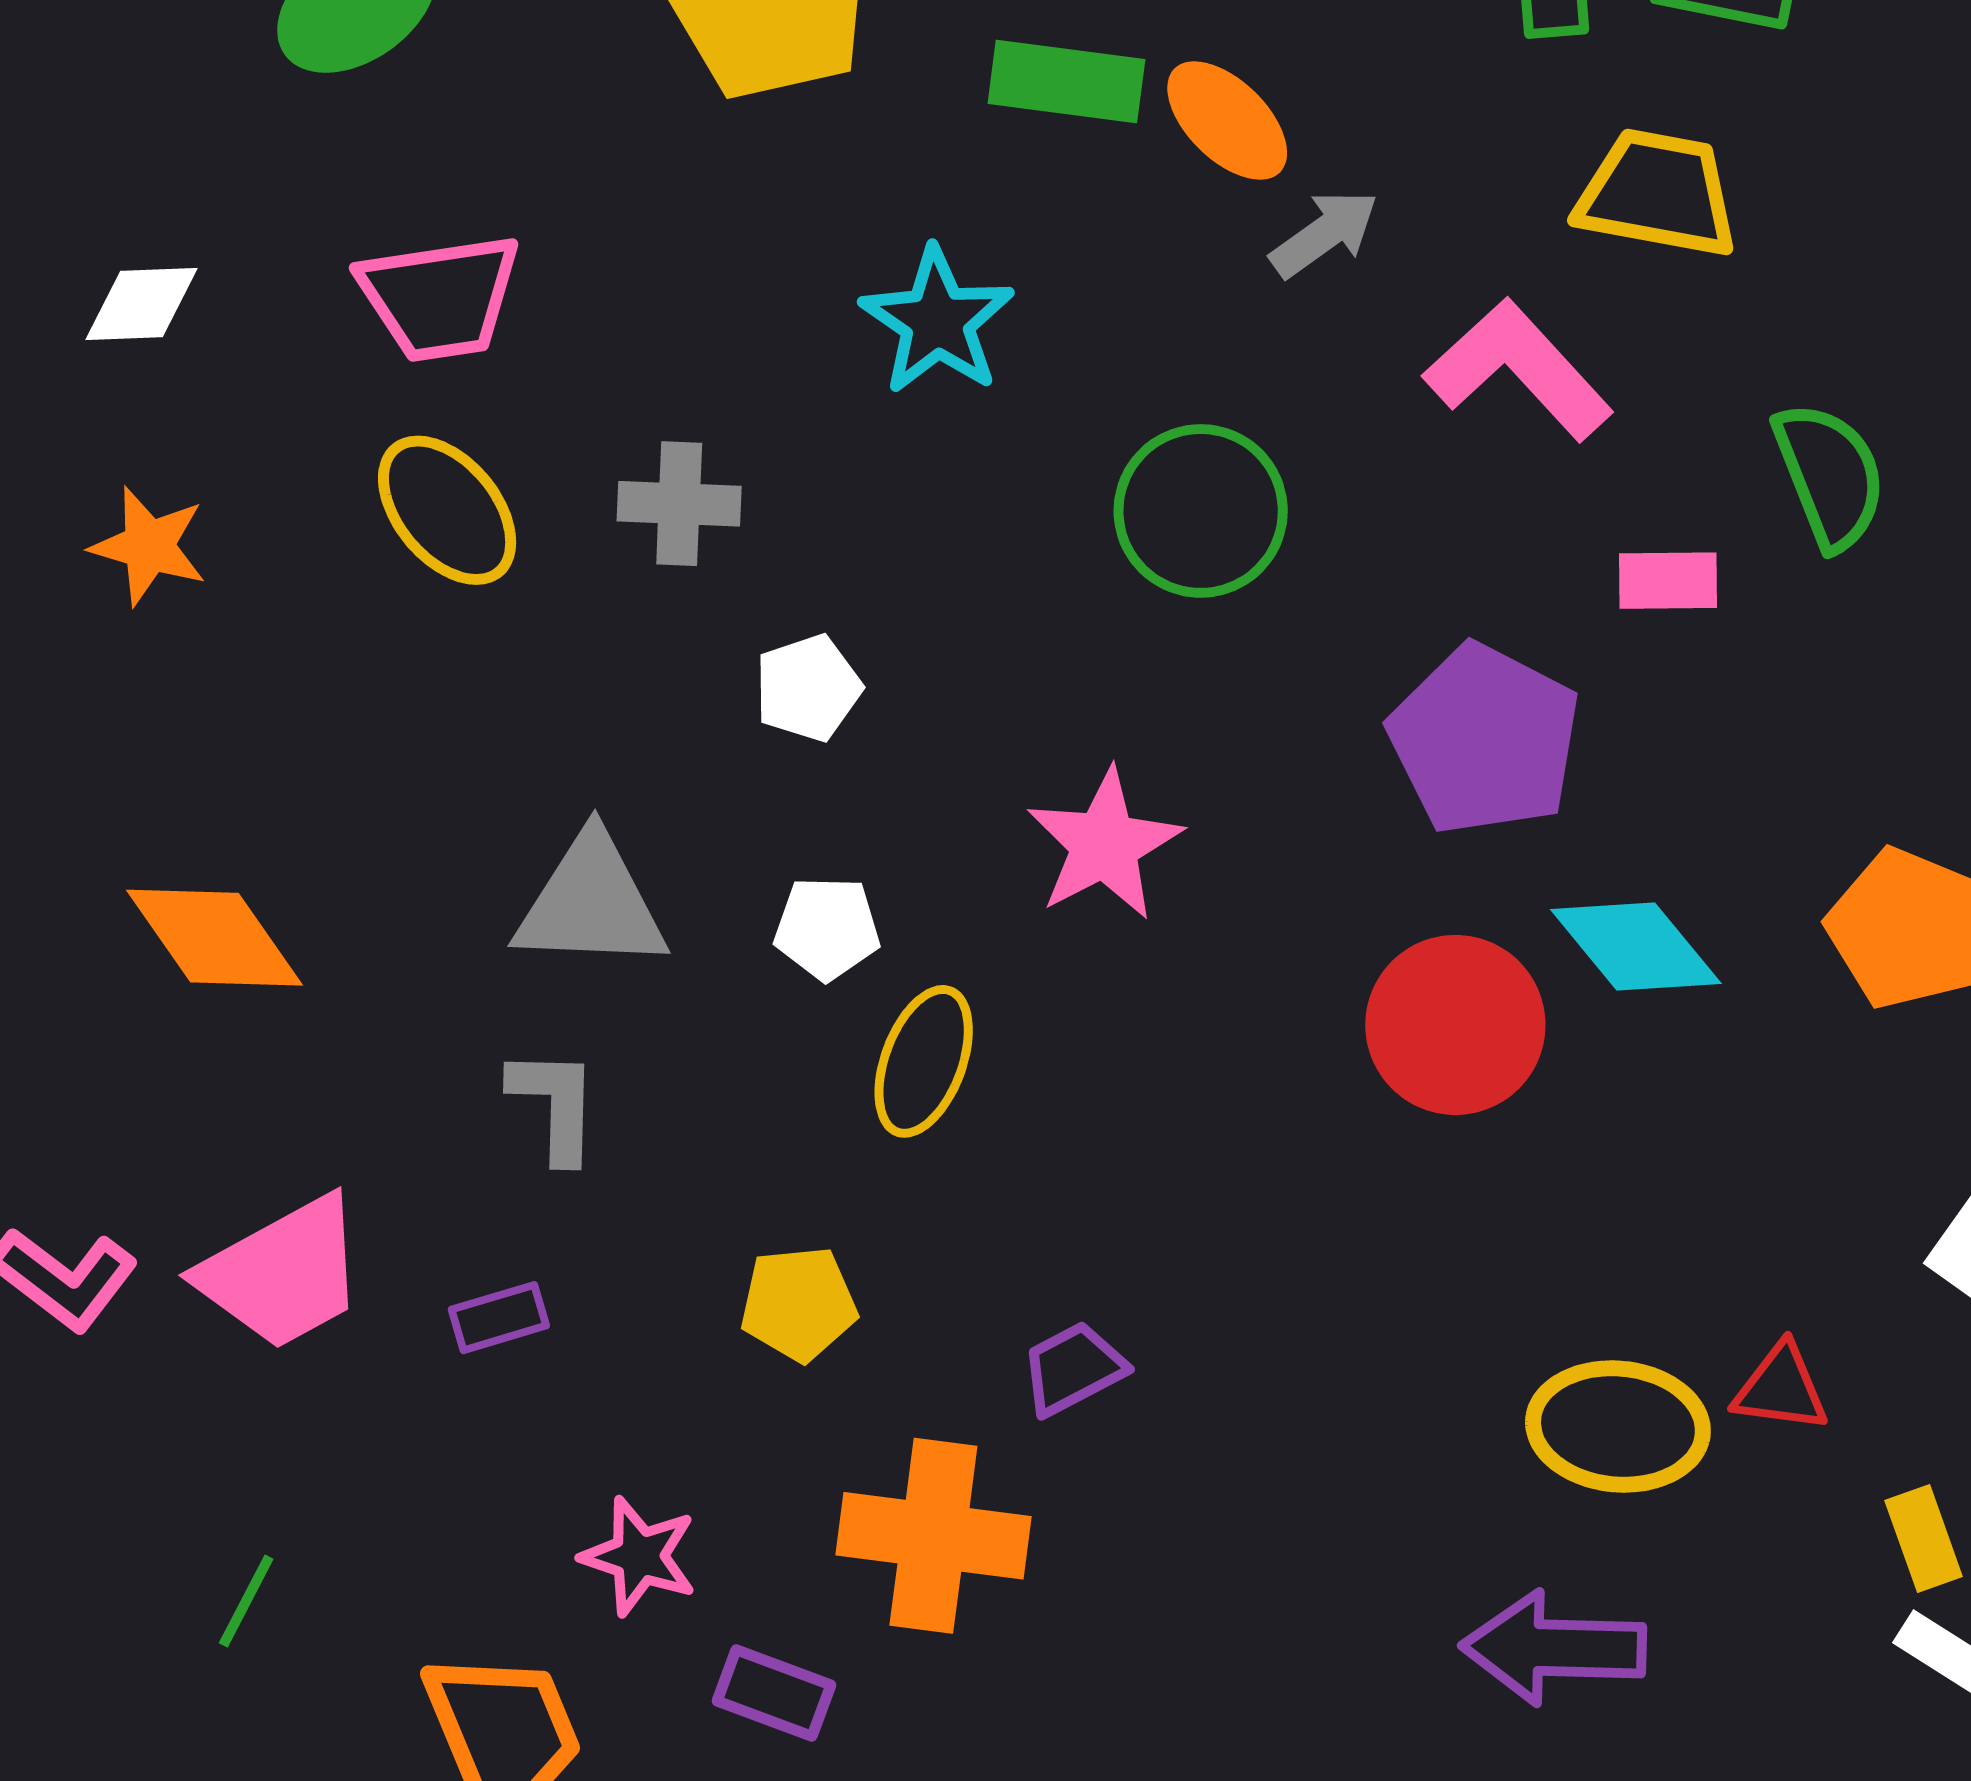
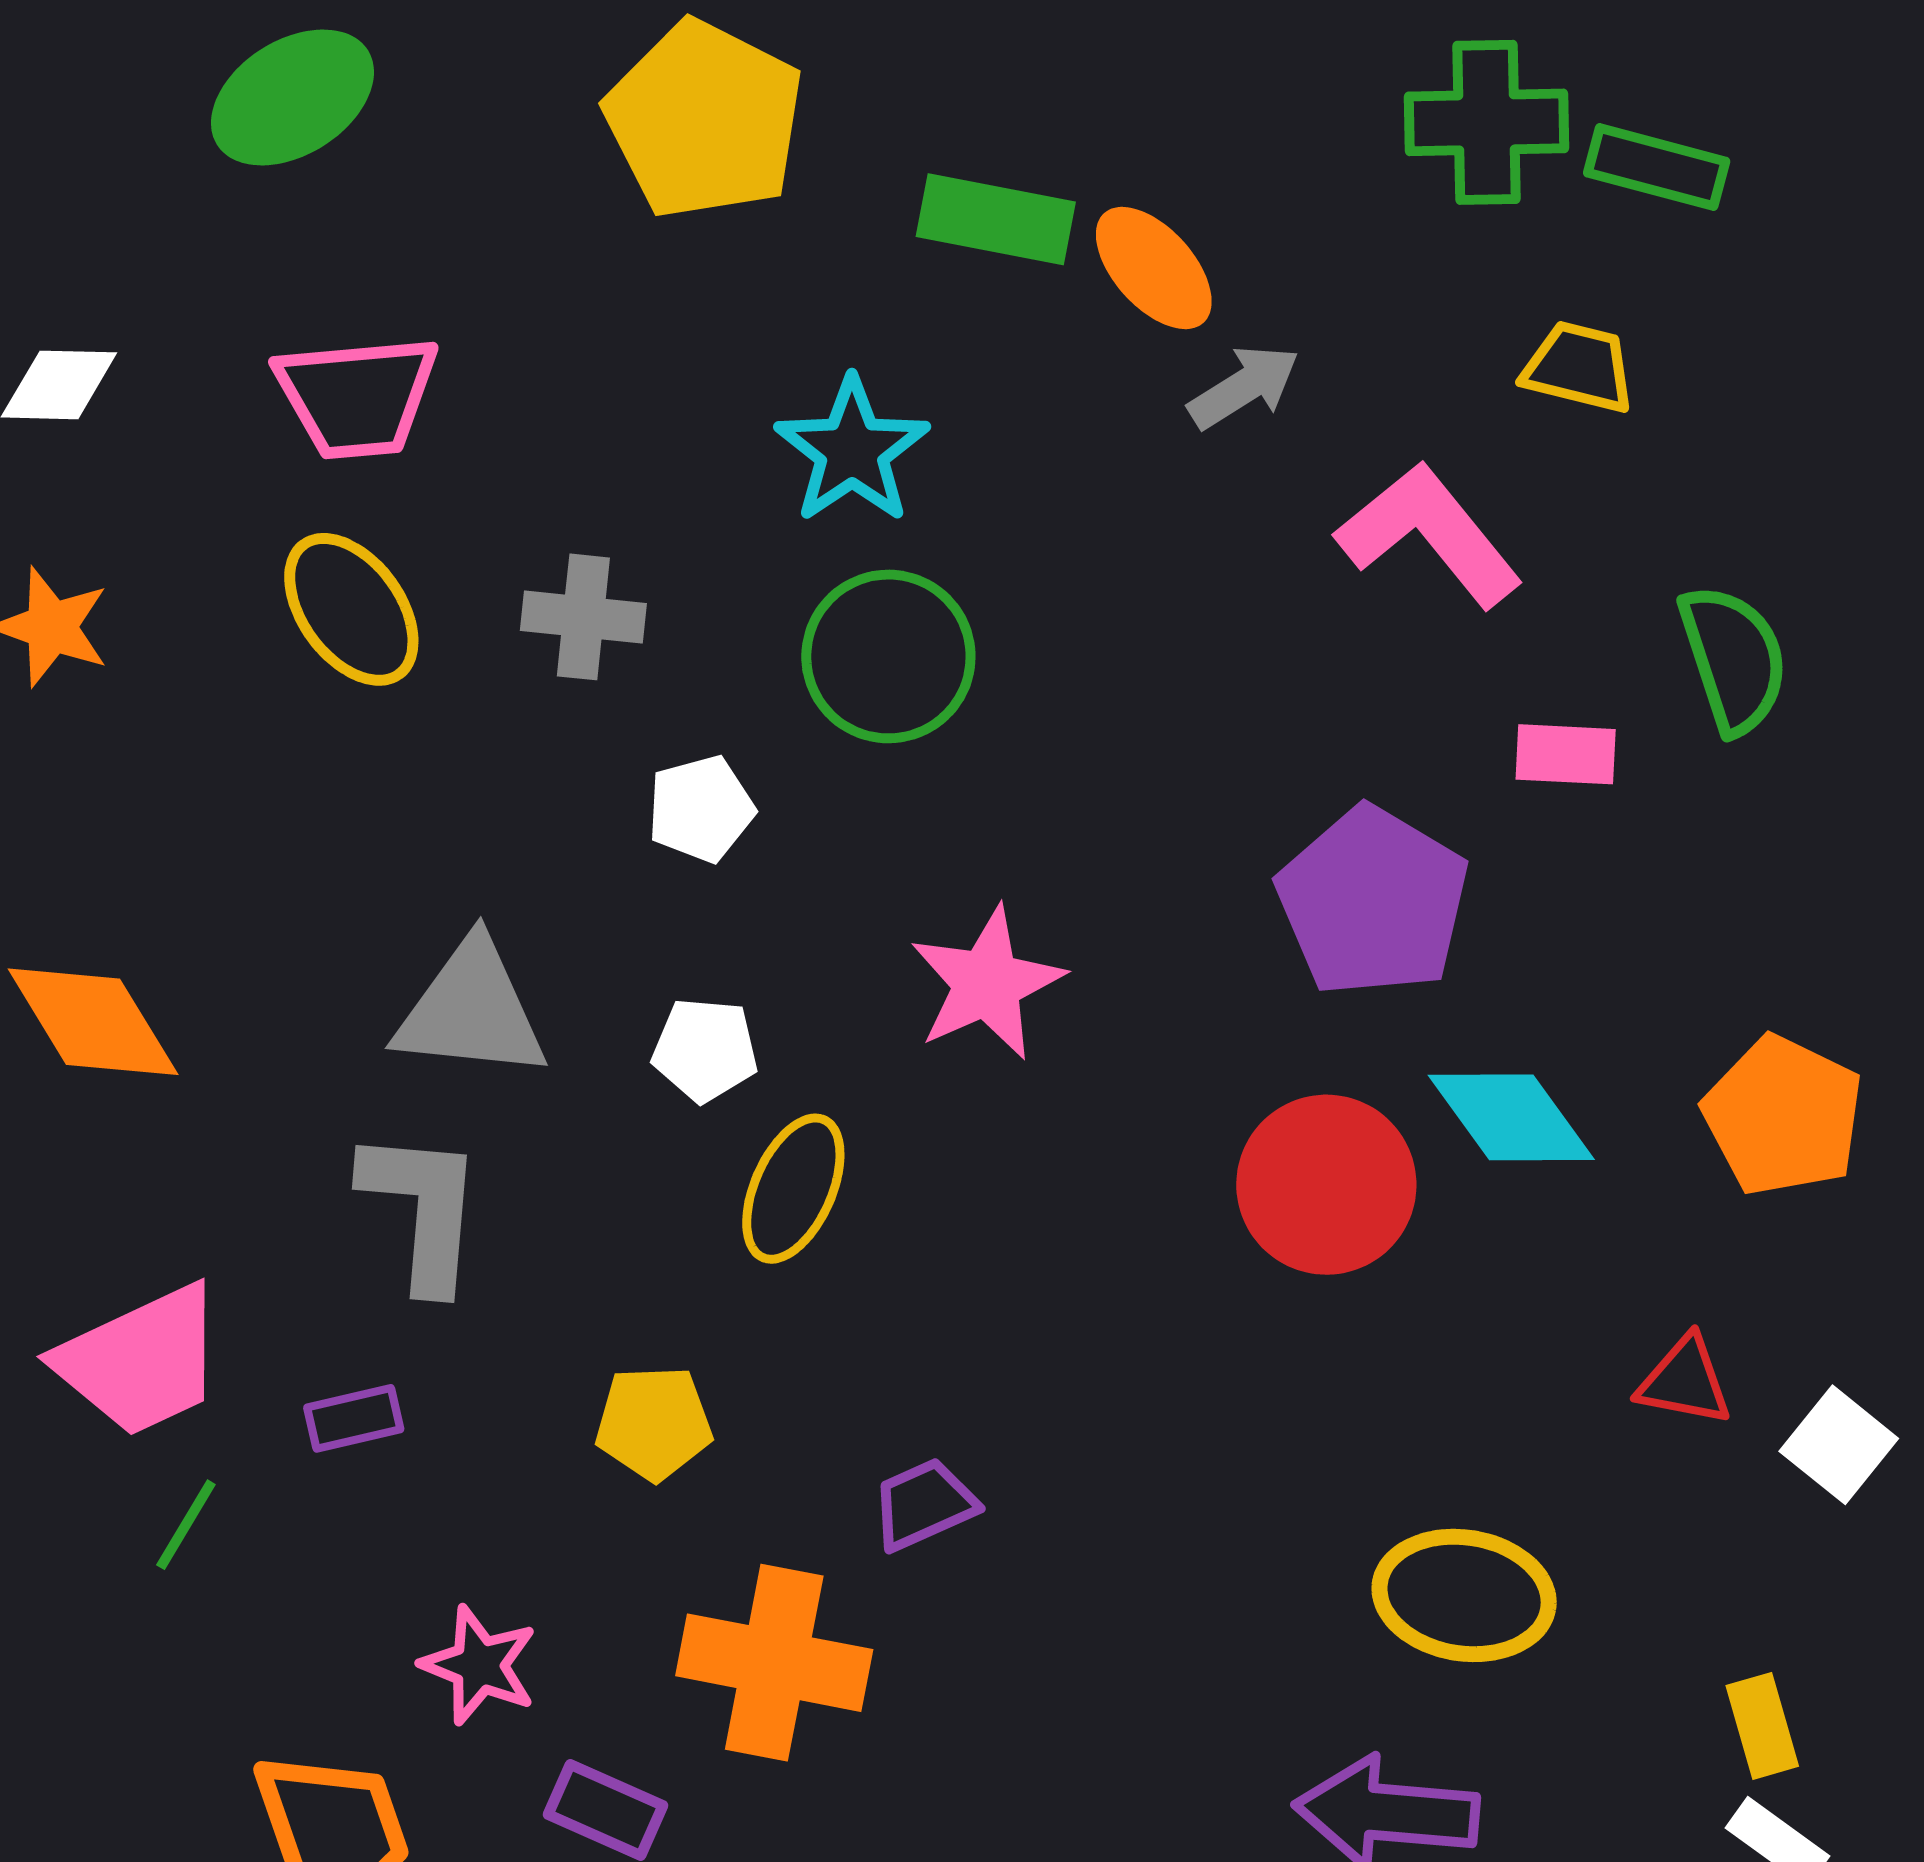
yellow trapezoid: (1658, 194) -> (1579, 367), size x0.7
green circle: (1201, 511) -> (888, 656), moved
gray L-shape: (555, 1105) -> (422, 1209), size x1.4
red triangle: (1781, 1388) -> (1685, 1381), moved
green line: (246, 1601) -> (186, 1525), moved

